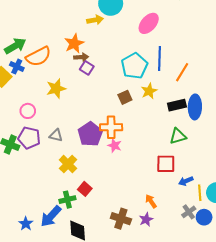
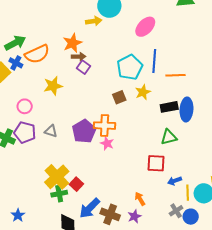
orange line: (182, 72) -> (176, 75), turned 54
yellow cross: (68, 164) -> (57, 177), moved, size x1.4
blue arrow: (51, 216) -> (90, 208), moved

